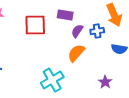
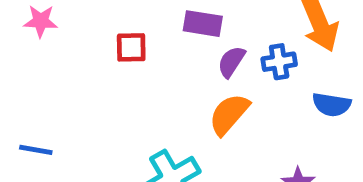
red square: (35, 25) -> (131, 47), size x0.6

